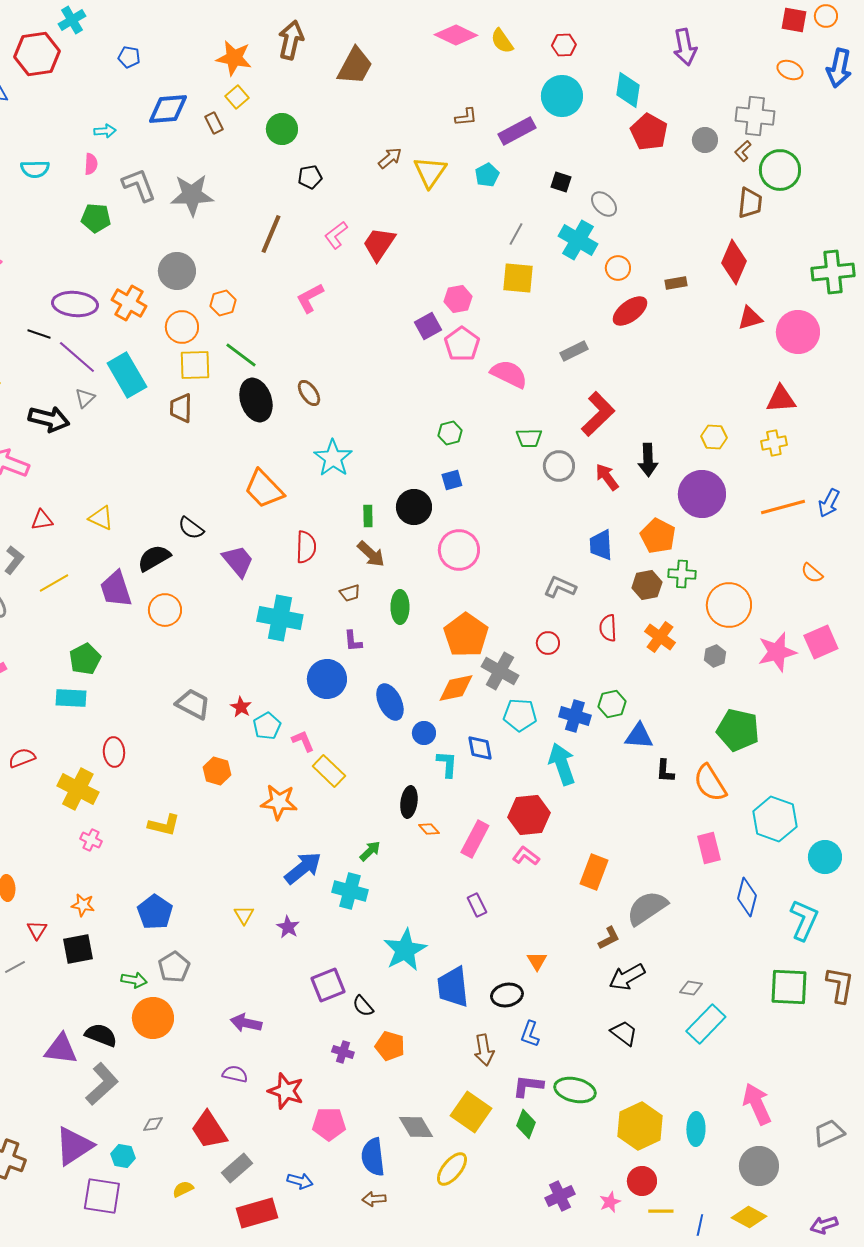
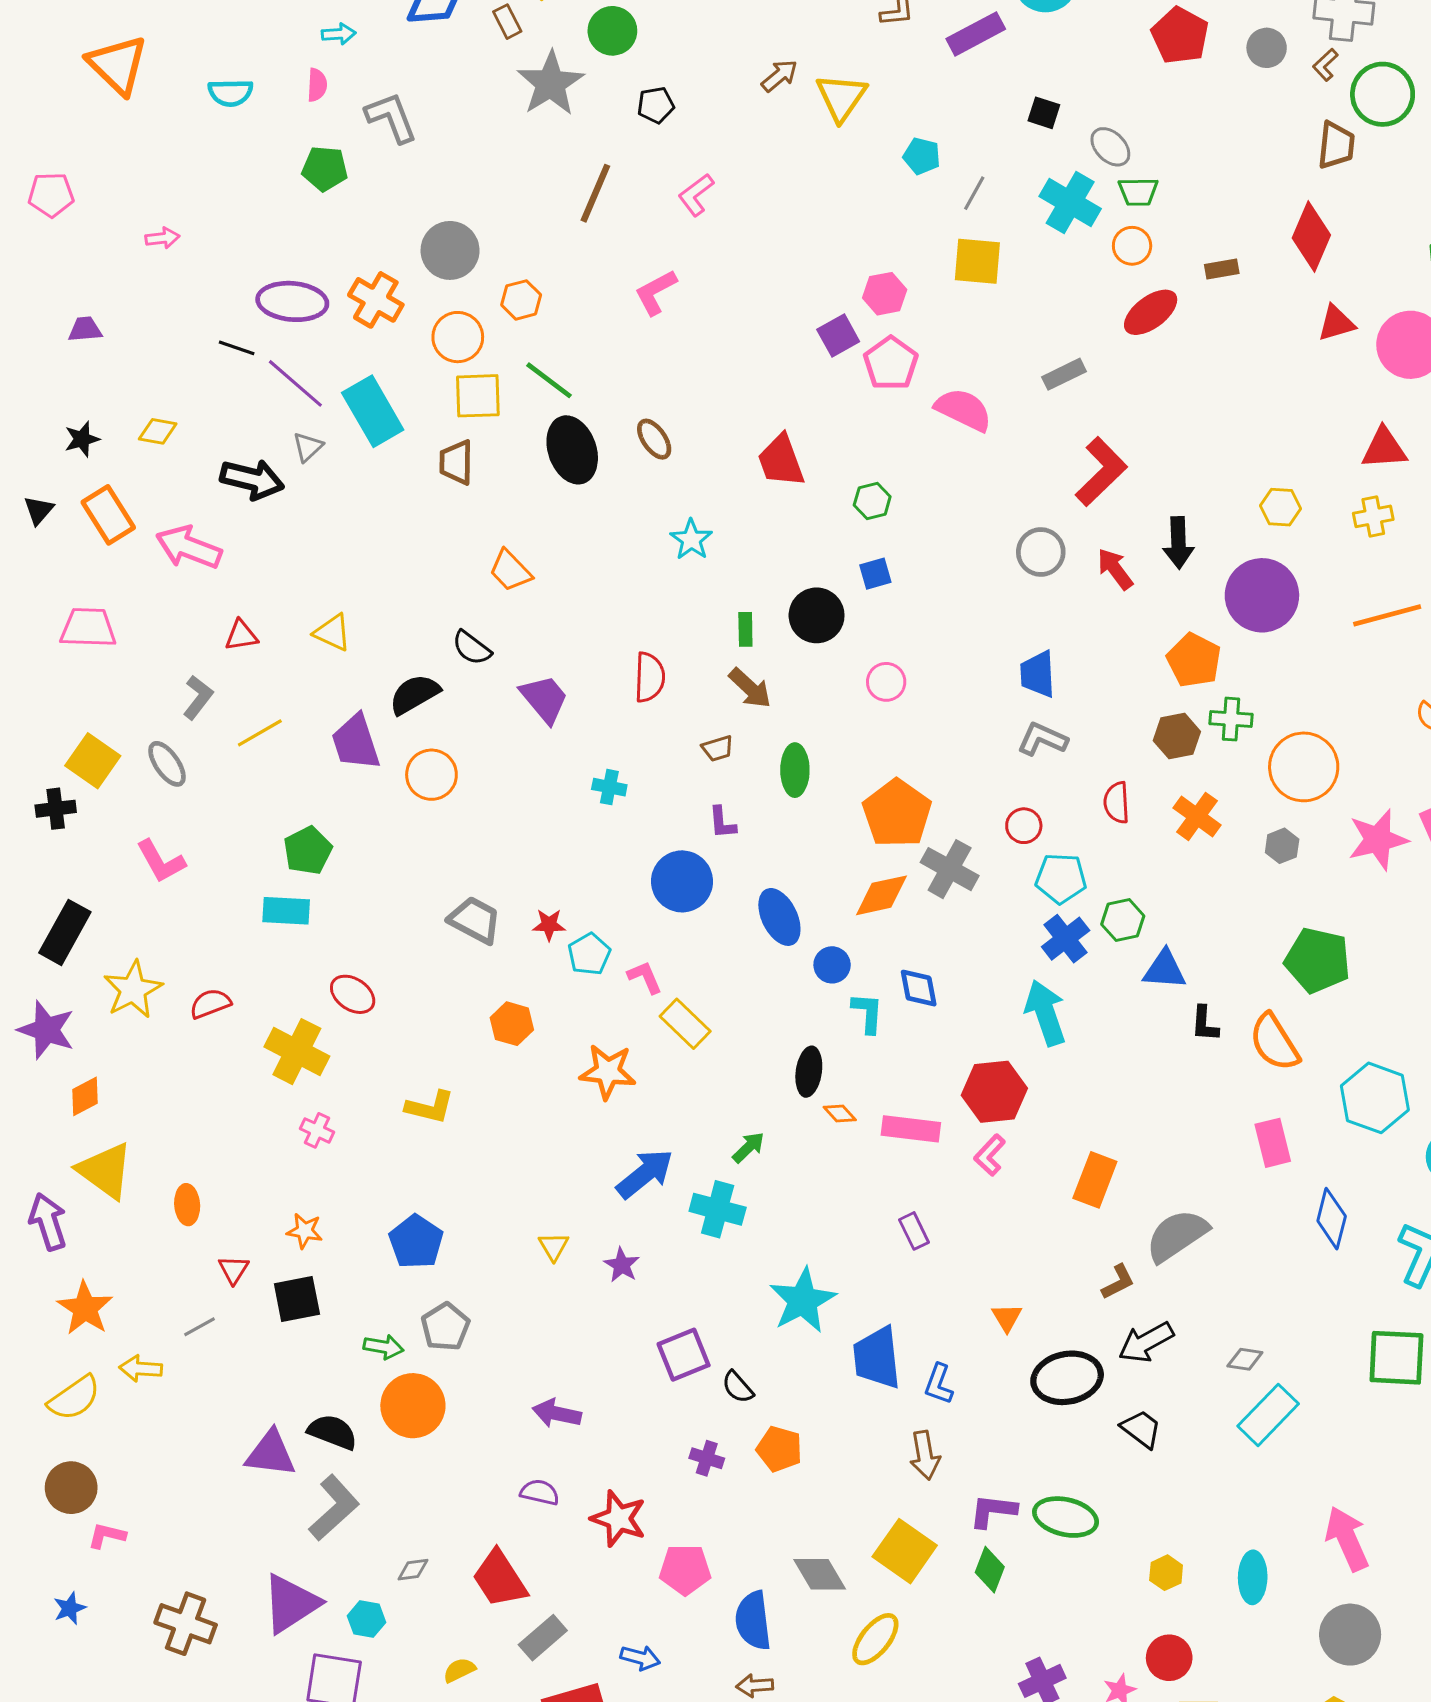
cyan pentagon: (487, 175) -> (922, 156), moved, turned -30
gray star: (192, 195) -> (551, 83), moved, turned -30
red trapezoid: (379, 244) -> (781, 461), moved, turned -54
green trapezoid: (529, 438) -> (1138, 192), moved
cyan star: (333, 458) -> (691, 540), size x0.7
orange trapezoid: (264, 489) -> (510, 571), moved, size x0.7
blue trapezoid: (601, 545) -> (1038, 674), moved
pink circle: (459, 550) -> (886, 682), size x0.6
cyan cross: (280, 618) -> (609, 787), size x0.5
red star: (241, 707) -> (549, 925), turned -30
cyan pentagon: (520, 715) -> (1061, 878), moved
blue cross: (575, 716) -> (1066, 939), turned 36
red ellipse: (114, 752) -> (353, 994), turned -52
pink rectangle: (475, 839) -> (911, 1129), turned 69
pink L-shape: (526, 856) -> (990, 1155), turned -84
black ellipse: (507, 995) -> (1067, 1378), moved, size x1.4
blue L-shape: (530, 1034) -> (939, 1384), moved
yellow hexagon: (640, 1126) -> (1166, 1573), size x0.5

